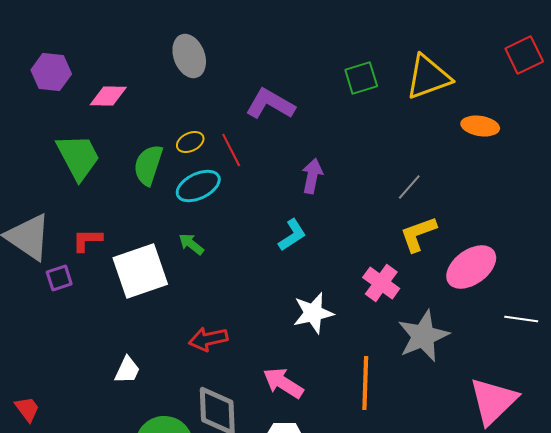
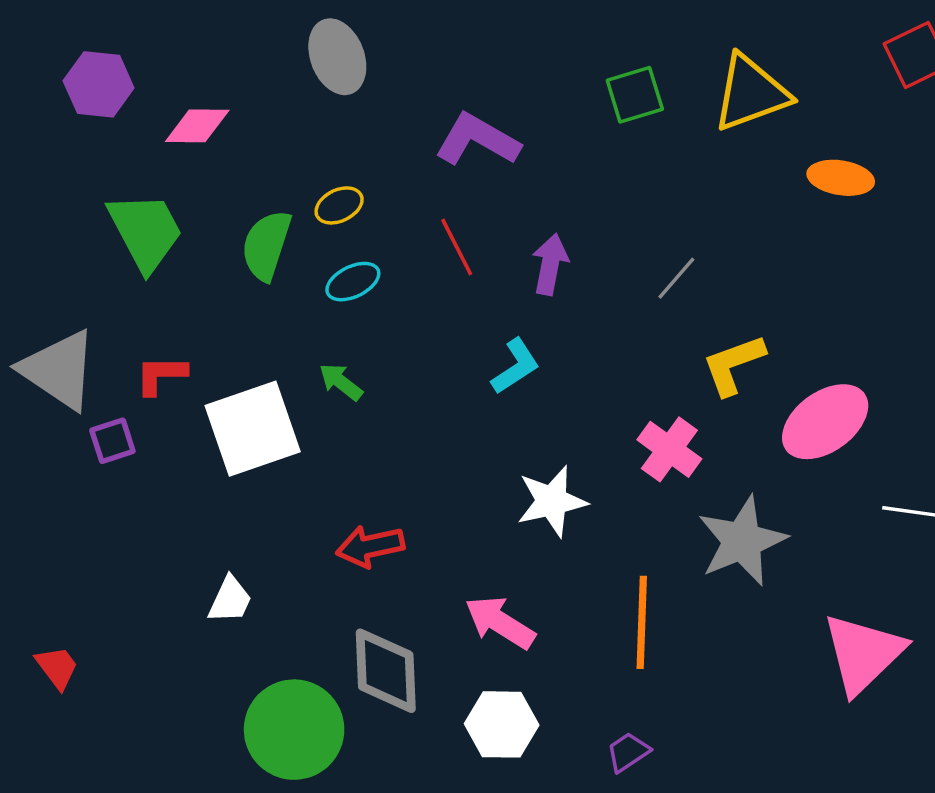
red line: (231, 150) -> (457, 247), moved
cyan ellipse: (198, 186) -> (353, 282), size x0.7
gray line: (409, 187) -> (676, 278), moved

